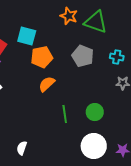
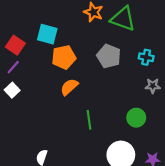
green circle: (95, 112) -> (136, 118), moved

